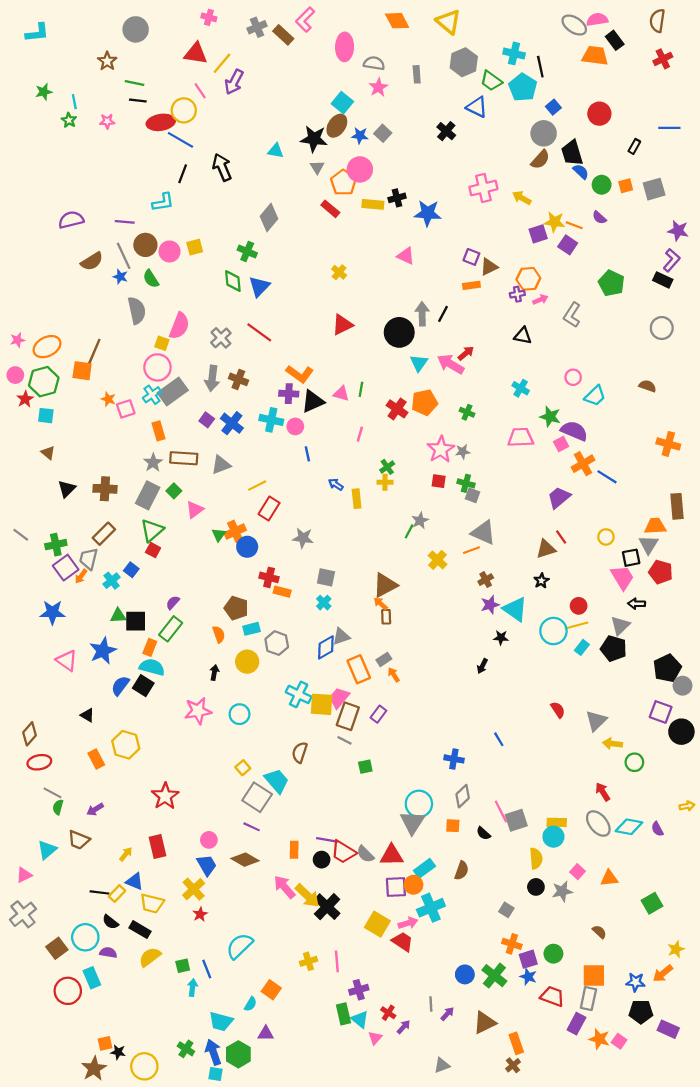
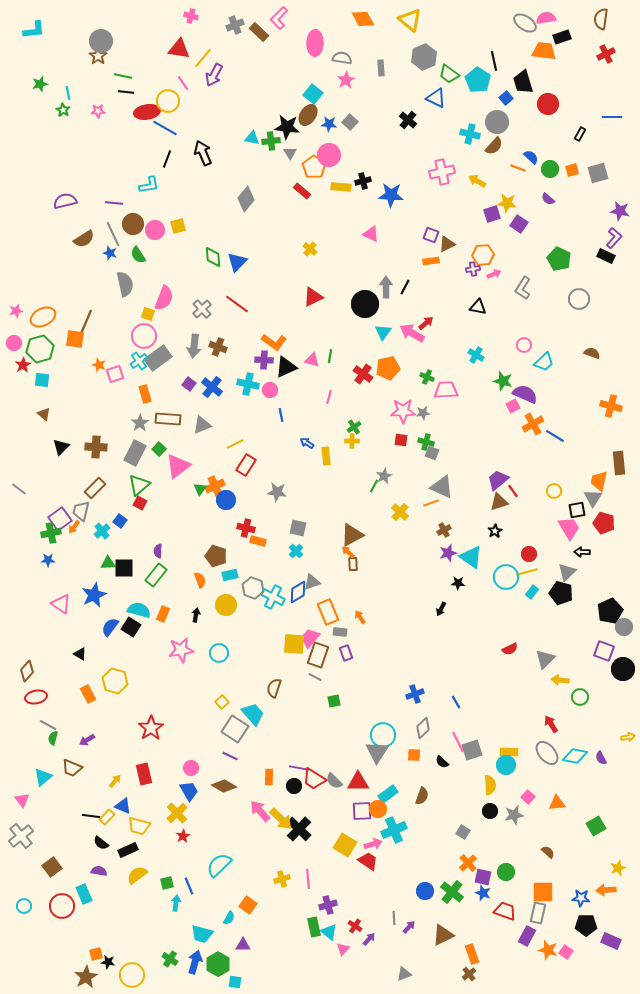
gray circle: (136, 29) -> (101, 41), moved
black rectangle: (615, 40) -> (562, 37), turned -72
cyan cross: (514, 53) -> (470, 134), moved
black trapezoid: (572, 153) -> (523, 82), moved
orange line: (574, 225) -> (518, 168), moved
green cross: (247, 251) -> (271, 141), moved, turned -30
gray circle: (662, 328) -> (579, 299), moved
pink trapezoid: (521, 437) -> (446, 390), moved
pink star: (441, 449) -> (403, 411), turned 30
purple trapezoid: (559, 498) -> (498, 480), moved
pink triangle: (195, 510) -> (178, 466), size x1.5
orange trapezoid: (655, 526) -> (599, 481), turned -75
green cross: (56, 545) -> (51, 533), moved
purple semicircle: (173, 603) -> (158, 551), turned -40
blue star: (52, 612) -> (48, 560), size x0.6
orange rectangle: (150, 647) -> (163, 614), moved
gray rectangle: (384, 659) -> (340, 632), moved, turned 40
cyan cross: (299, 694) -> (273, 597), moved
red semicircle: (558, 710) -> (510, 649), turned 98
purple rectangle: (378, 714) -> (346, 653), turned -56
blue line: (499, 739) -> (456, 702), moved
blue cross: (454, 759) -> (415, 694), turned -30
pink triangle: (24, 875) -> (22, 800), turned -42
black rectangle: (140, 930) -> (128, 850), turned -54
cyan circle: (85, 937) -> (24, 906), moved, size x0.6
orange cross: (512, 944) -> (468, 863), turned 30
purple square: (528, 959) -> (483, 877), turned 30
orange arrow: (663, 973) -> (606, 890), turned 36
blue arrow: (213, 1052) -> (195, 962), turned 35
cyan square: (215, 1074) -> (235, 982), moved

